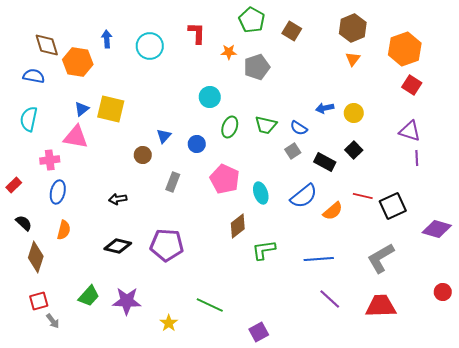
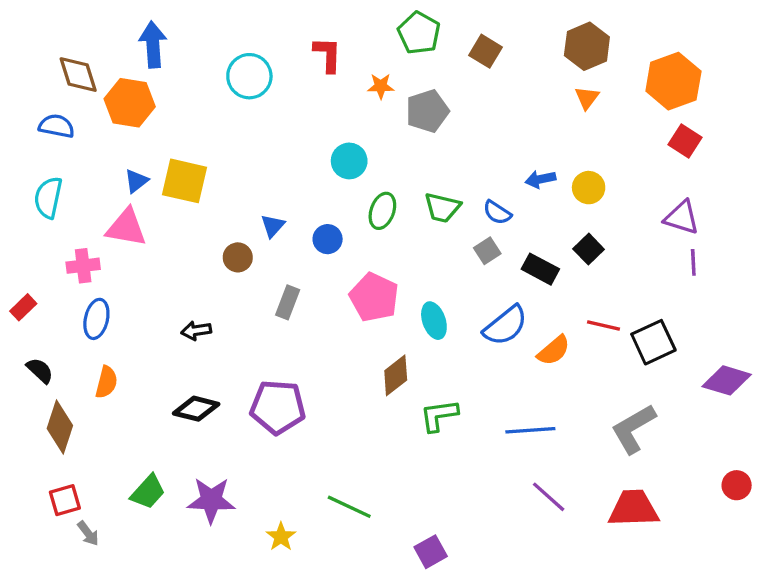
blue arrow: (107, 39) -> (153, 45), moved, size x1.5

